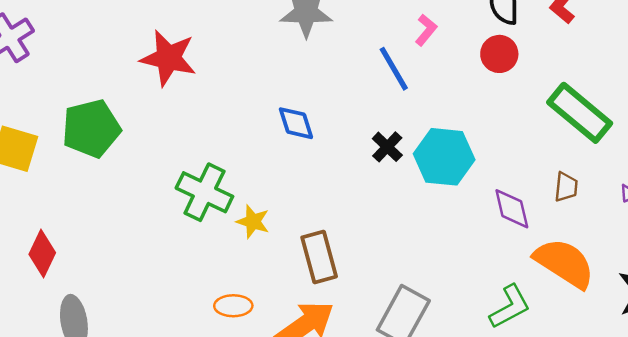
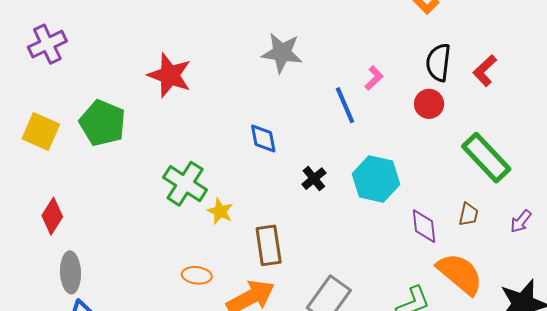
green pentagon: (91, 128) -> (103, 123), turned 30
black cross: (387, 147) -> (314, 179), moved

